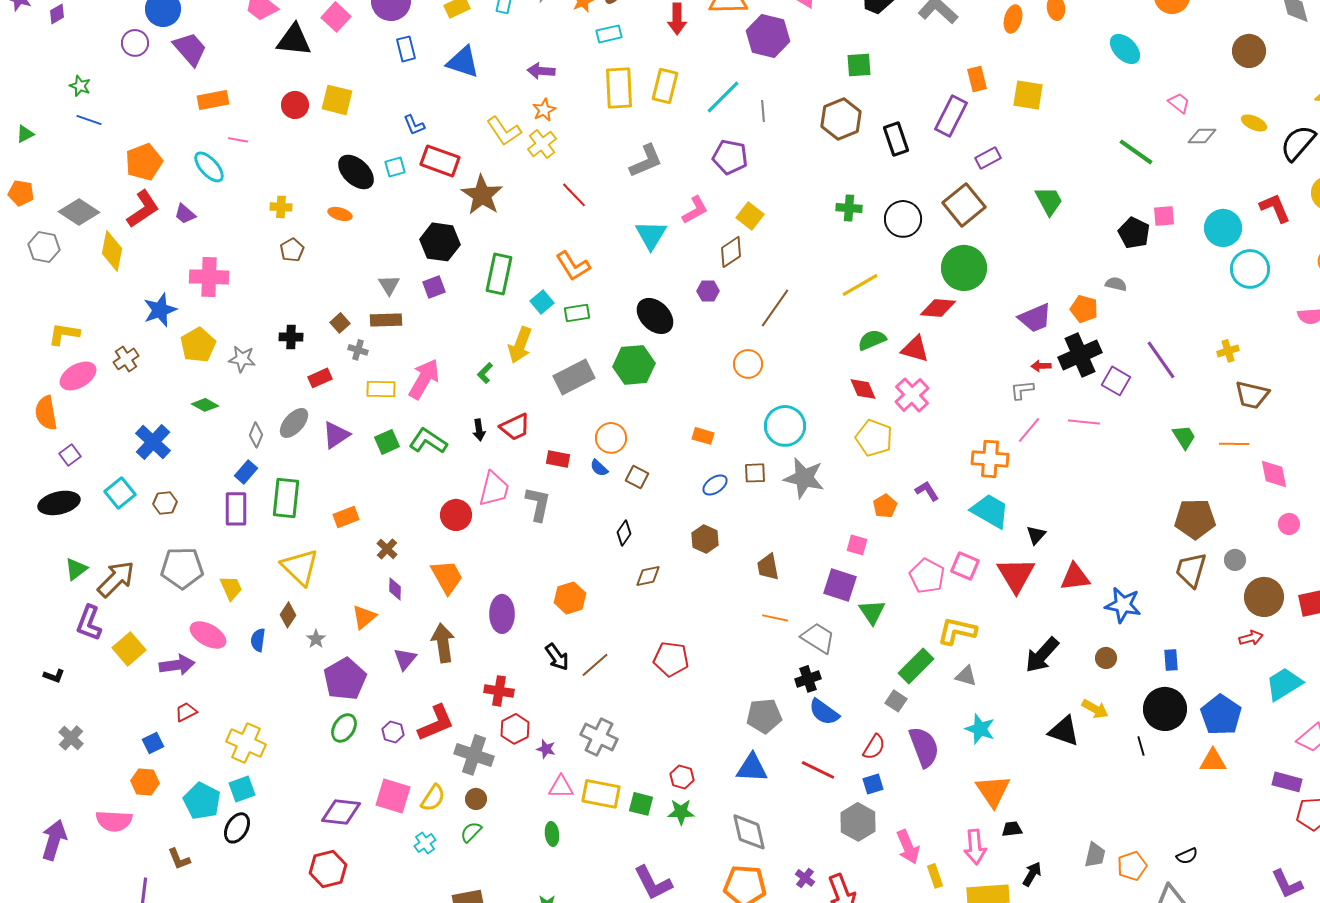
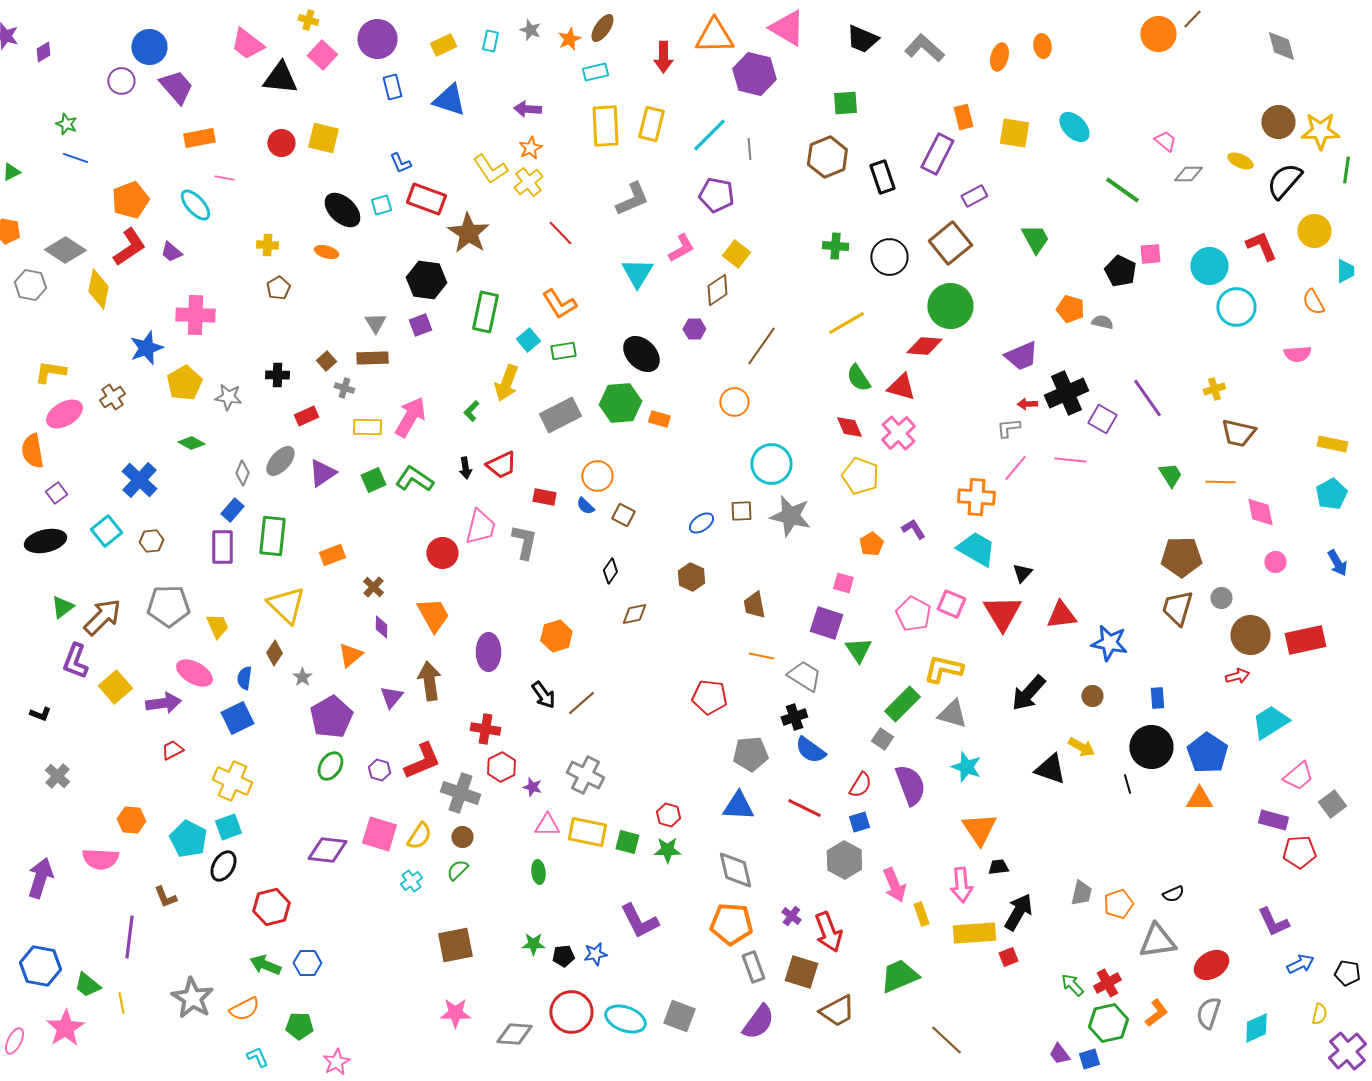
cyan ellipse: (1125, 49) -> (1074, 127), moved
brown circle: (1249, 51) -> (1278, 122), moved
orange pentagon: (1084, 309) -> (1070, 309), moved
green semicircle: (872, 340) -> (858, 378), turned -100
orange rectangle: (703, 436) -> (659, 419), moved
red pentagon: (671, 659) -> (709, 697), moved
gray triangle: (966, 676) -> (952, 714), size x1.4
blue square: (153, 743) -> (237, 718), moved, size x1.5
red hexagon: (328, 869) -> (271, 907), moved
black arrow: (1032, 874) -> (1018, 912), size x1.5

